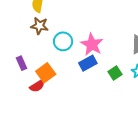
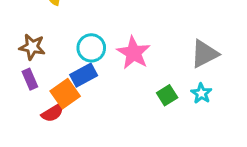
brown star: (40, 26) -> (32, 47), moved
blue rectangle: (88, 63) -> (84, 75), moved

